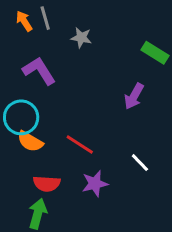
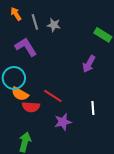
gray line: (45, 18) -> (35, 22), moved
white line: (140, 163) -> (93, 108), turned 40
red semicircle: (47, 184) -> (31, 107), moved

